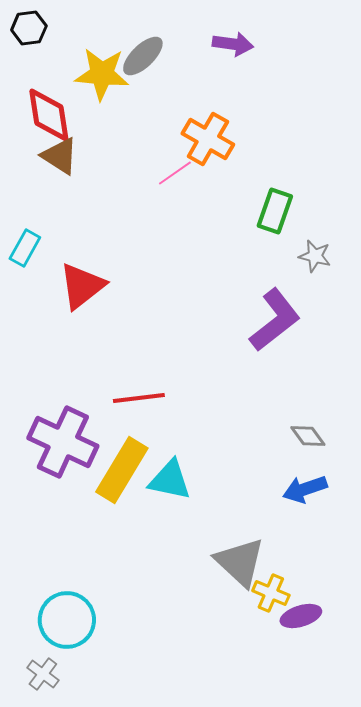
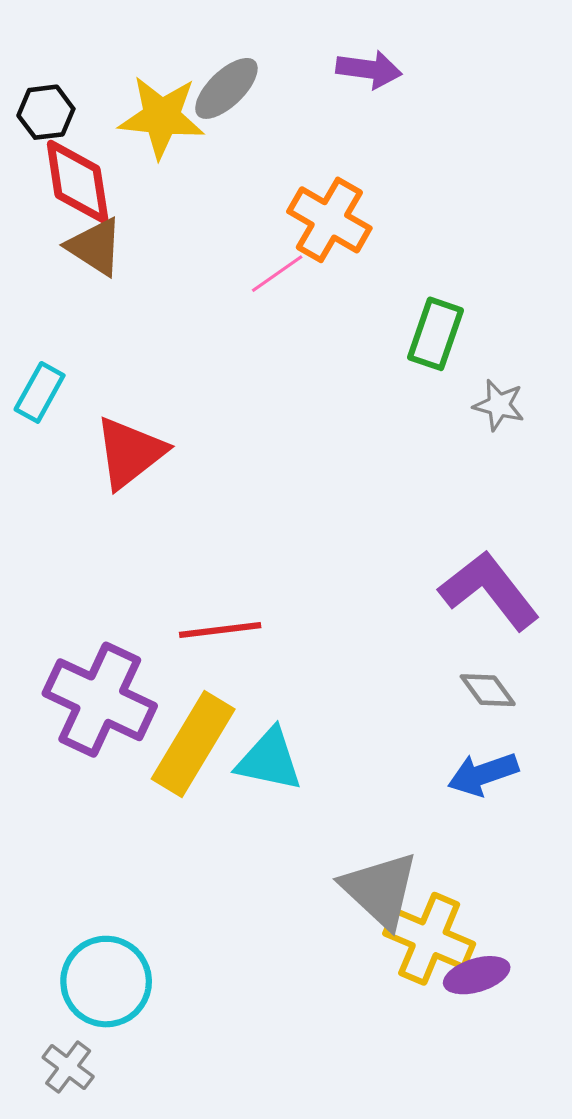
black hexagon: (29, 28) -> (46, 112), moved
purple L-shape: (275, 320) -> (489, 590), moved, turned -90
yellow cross: (271, 593) -> (429, 939), size x1.5

